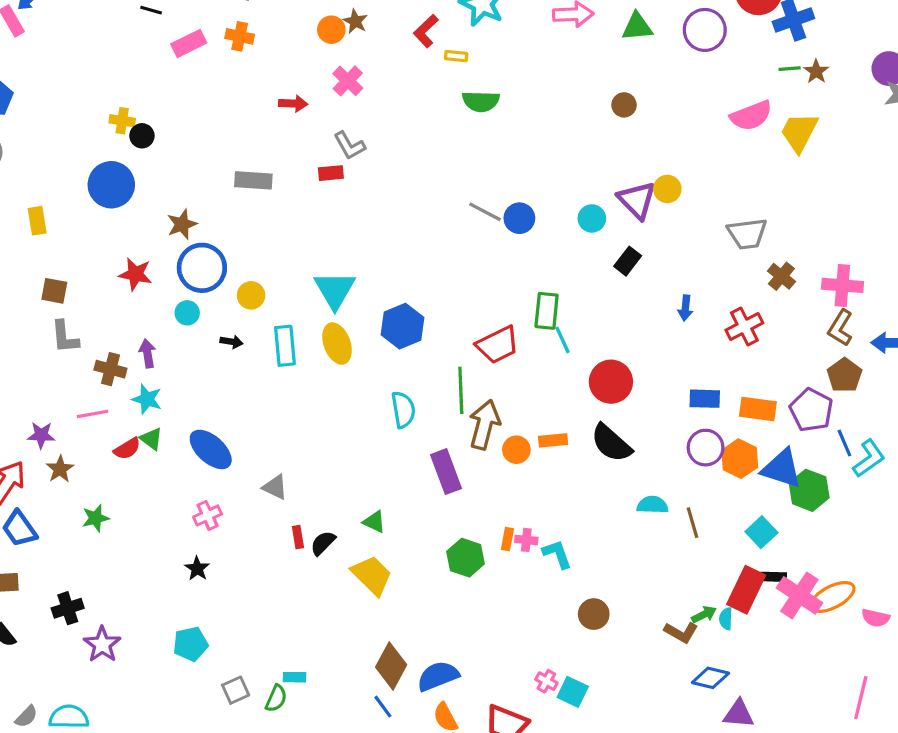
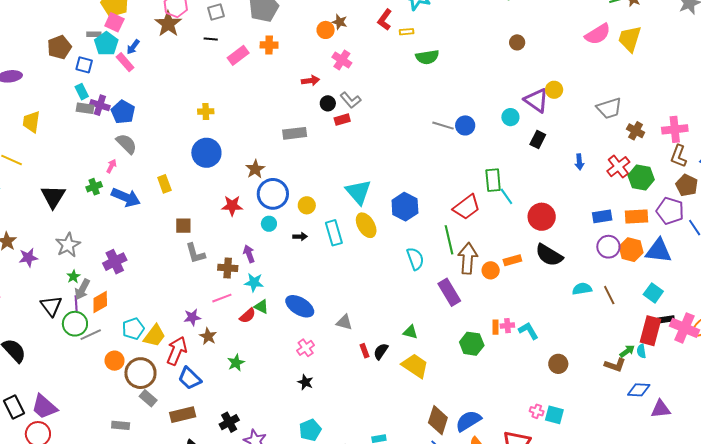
black circle: (142, 136) -> (328, 103), moved
green hexagon: (809, 490) -> (641, 177), moved

